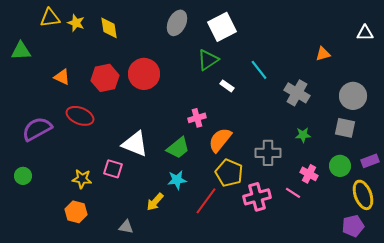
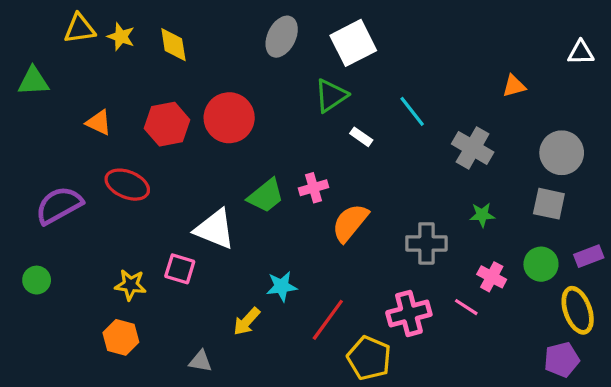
green trapezoid: (178, 148) -> (266, 196), moved
yellow pentagon: (229, 173) -> (369, 358), moved

